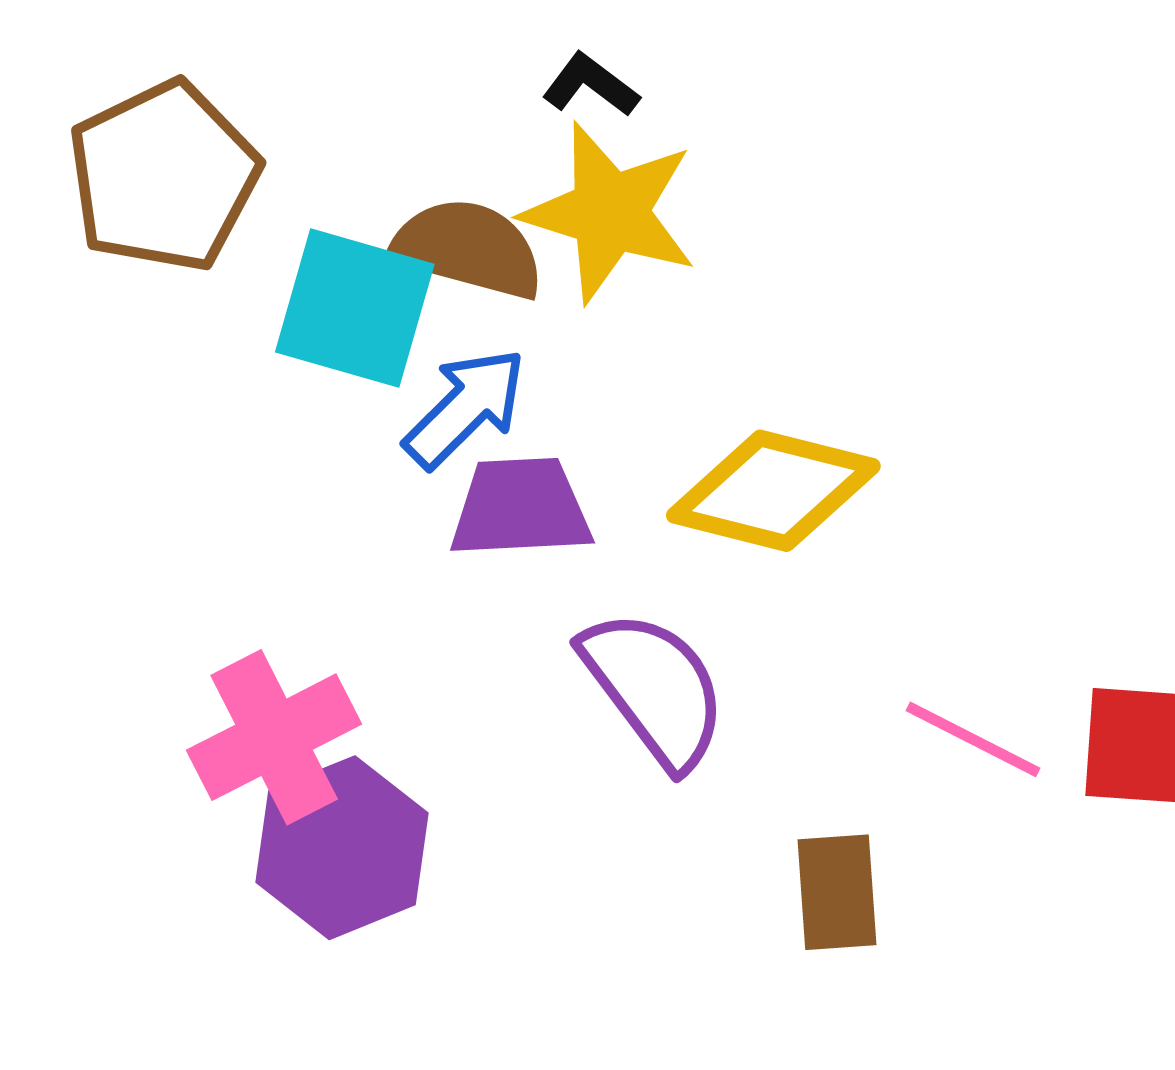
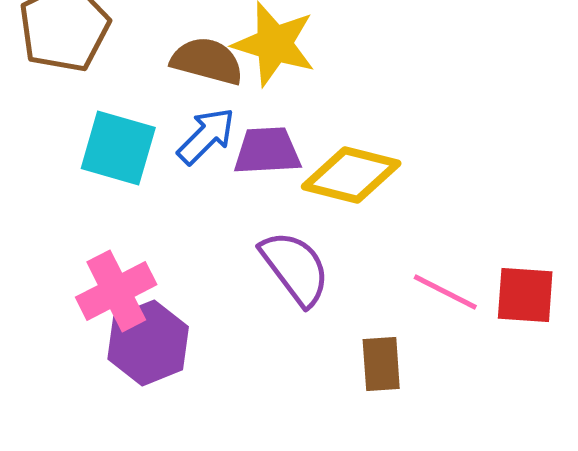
cyan square: (355, 308) -> (118, 148), moved
purple trapezoid: (520, 508) -> (267, 151), moved

